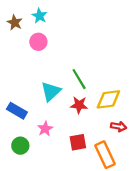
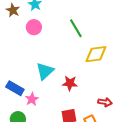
green line: (79, 79) -> (76, 28), moved
yellow diamond: (108, 99) -> (96, 54), moved
pink star: (45, 129) -> (32, 99), moved

